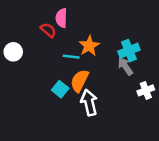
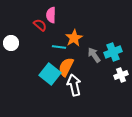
cyan cross: (129, 51) -> (113, 52), moved
gray arrow: (125, 66) -> (94, 55), moved
cyan square: (60, 89) -> (50, 74), size x1.5

